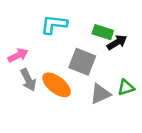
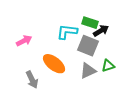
cyan L-shape: (54, 24) -> (67, 32), moved
gray square: (82, 62) -> (88, 46), moved
gray arrow: (28, 80) -> (32, 80), moved

